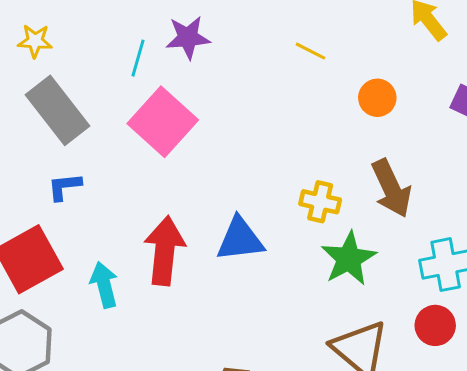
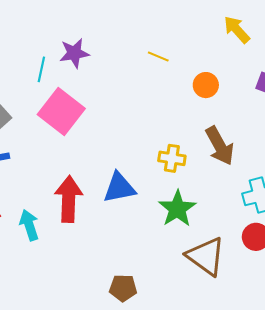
green star: (349, 259) -> (177, 209), moved

